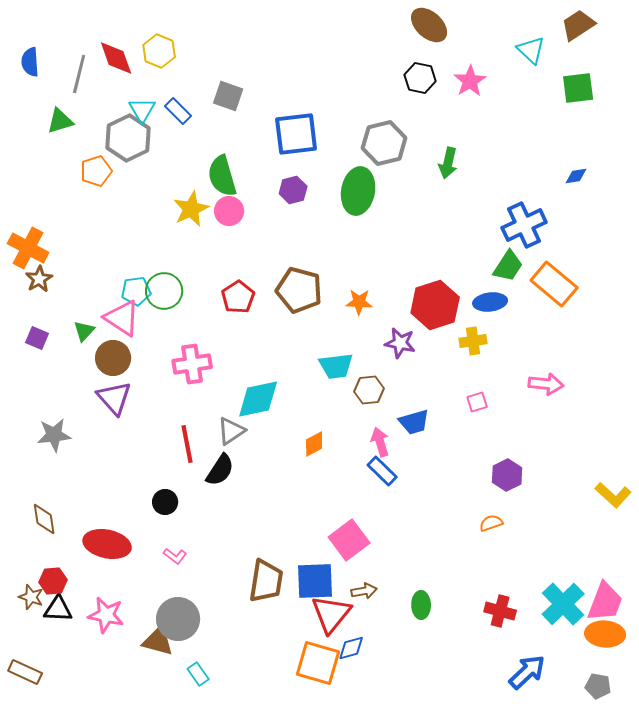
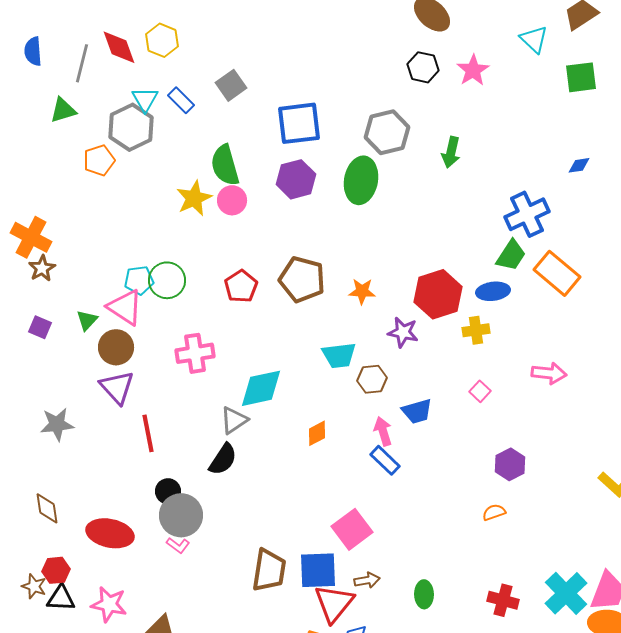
gray square: (228, 96) -> (231, 85), turned 36
purple hexagon: (293, 190) -> (296, 179), size x1.4
pink square: (477, 402) -> (480, 391), turned -30
red line: (187, 444) -> (148, 433), moved
gray circle: (178, 619) -> (181, 515), moved

